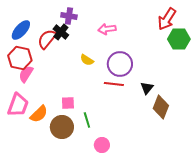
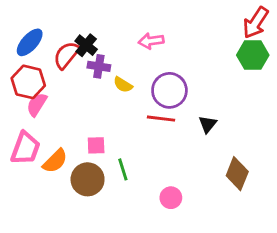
purple cross: (69, 16) -> (99, 66), moved
red arrow: (167, 19) -> (256, 23), moved
brown diamond: (161, 107) -> (237, 174), moved
pink circle: (102, 145) -> (171, 198), moved

